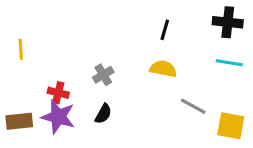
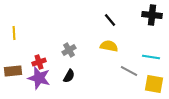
black line: (165, 30) -> (110, 20), turned -56
cyan line: (229, 63) -> (151, 57), moved
red cross: (58, 93) -> (39, 62), turned -32
brown rectangle: (19, 121) -> (13, 71), moved

